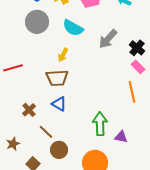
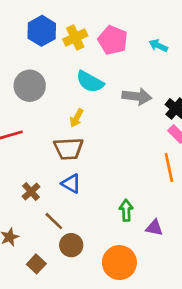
gray circle: (37, 22) -> (30, 86), moved
gray arrow: (108, 39) -> (137, 96), turned -125
green arrow: (100, 124) -> (126, 210), size x0.7

